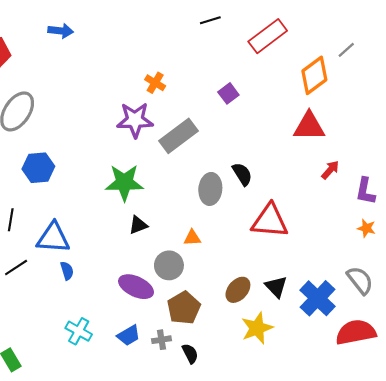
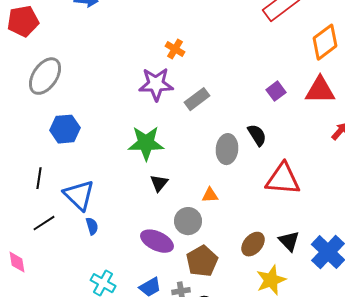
purple square: (228, 93) -> (276, 91), moved
gray rectangle: (178, 136) -> (197, 99), size x0.7
black triangle: (138, 225) -> (159, 183), turned -30
blue triangle: (53, 238) -> (79, 195), turned 40

